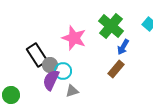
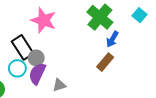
pink star: (74, 38) -> (43, 20), moved
cyan circle: (63, 71) -> (17, 68), moved

